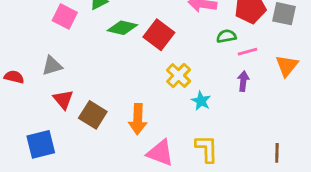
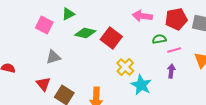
gray triangle: (52, 66) -> (53, 57), moved
cyan star: (201, 101) -> (141, 85), size x1.5

